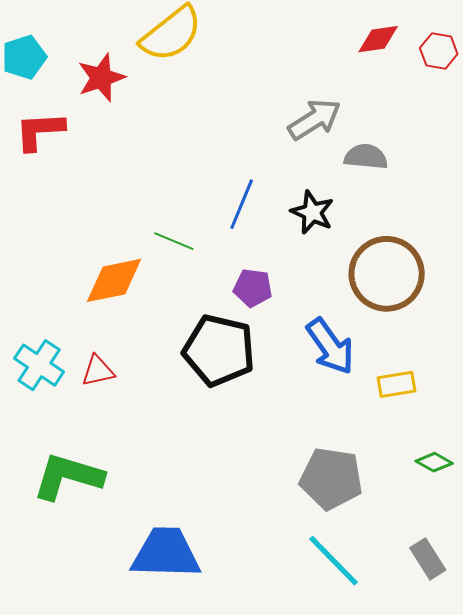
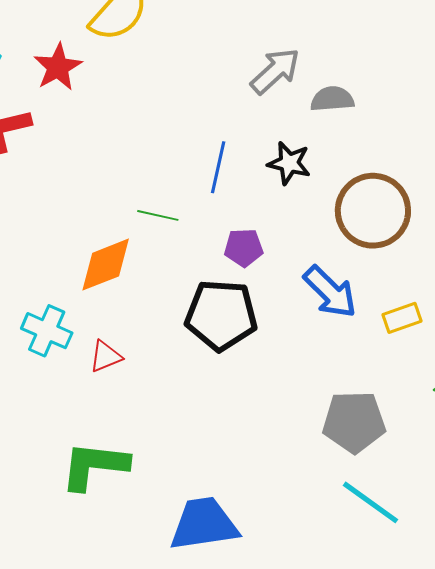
cyan cross: (39, 365) -> (47, 331), moved

